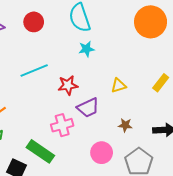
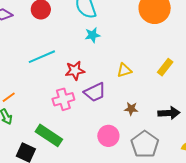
pink cross: (62, 125) -> (63, 99), moved

